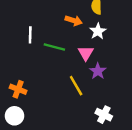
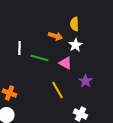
pink triangle: (86, 53) -> (65, 63), turned -32
purple star: (98, 71) -> (85, 81), moved

